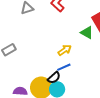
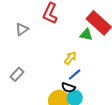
black semicircle: (54, 78) -> (68, 88), turned 80

